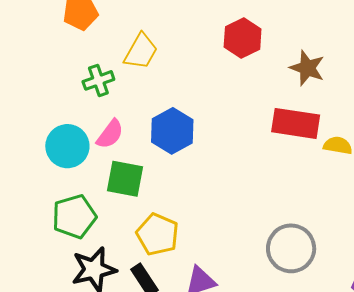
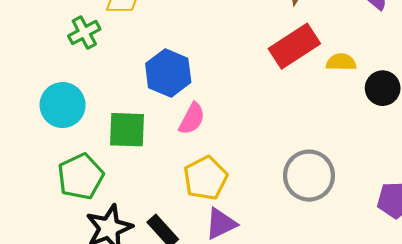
red rectangle: (296, 123) -> (294, 46), turned -33
pink semicircle: (110, 134) -> (192, 119), moved
yellow pentagon: (158, 234) -> (205, 178), moved, turned 30

